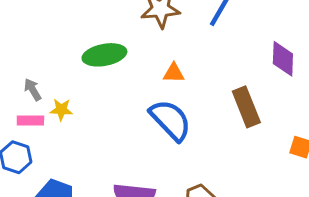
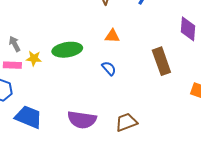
green ellipse: (104, 55) -> (67, 50), moved
blue semicircle: (170, 120) -> (109, 68), size x0.5

